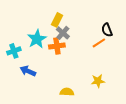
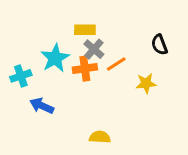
yellow rectangle: (57, 20) -> (85, 30), turned 64
orange line: (99, 43) -> (116, 64), moved
yellow star: (98, 81) -> (146, 83), moved

